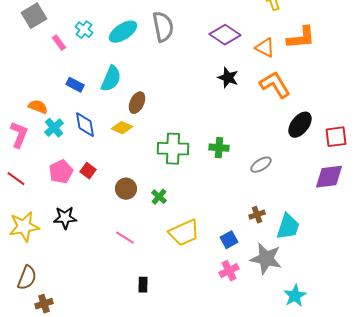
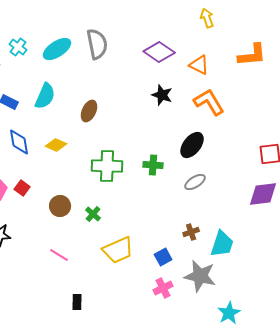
orange L-shape: (301, 38) -> (252, 55), moved
brown ellipse: (137, 103) -> (89, 111), moved
black ellipse: (300, 125) -> (192, 145), moved

